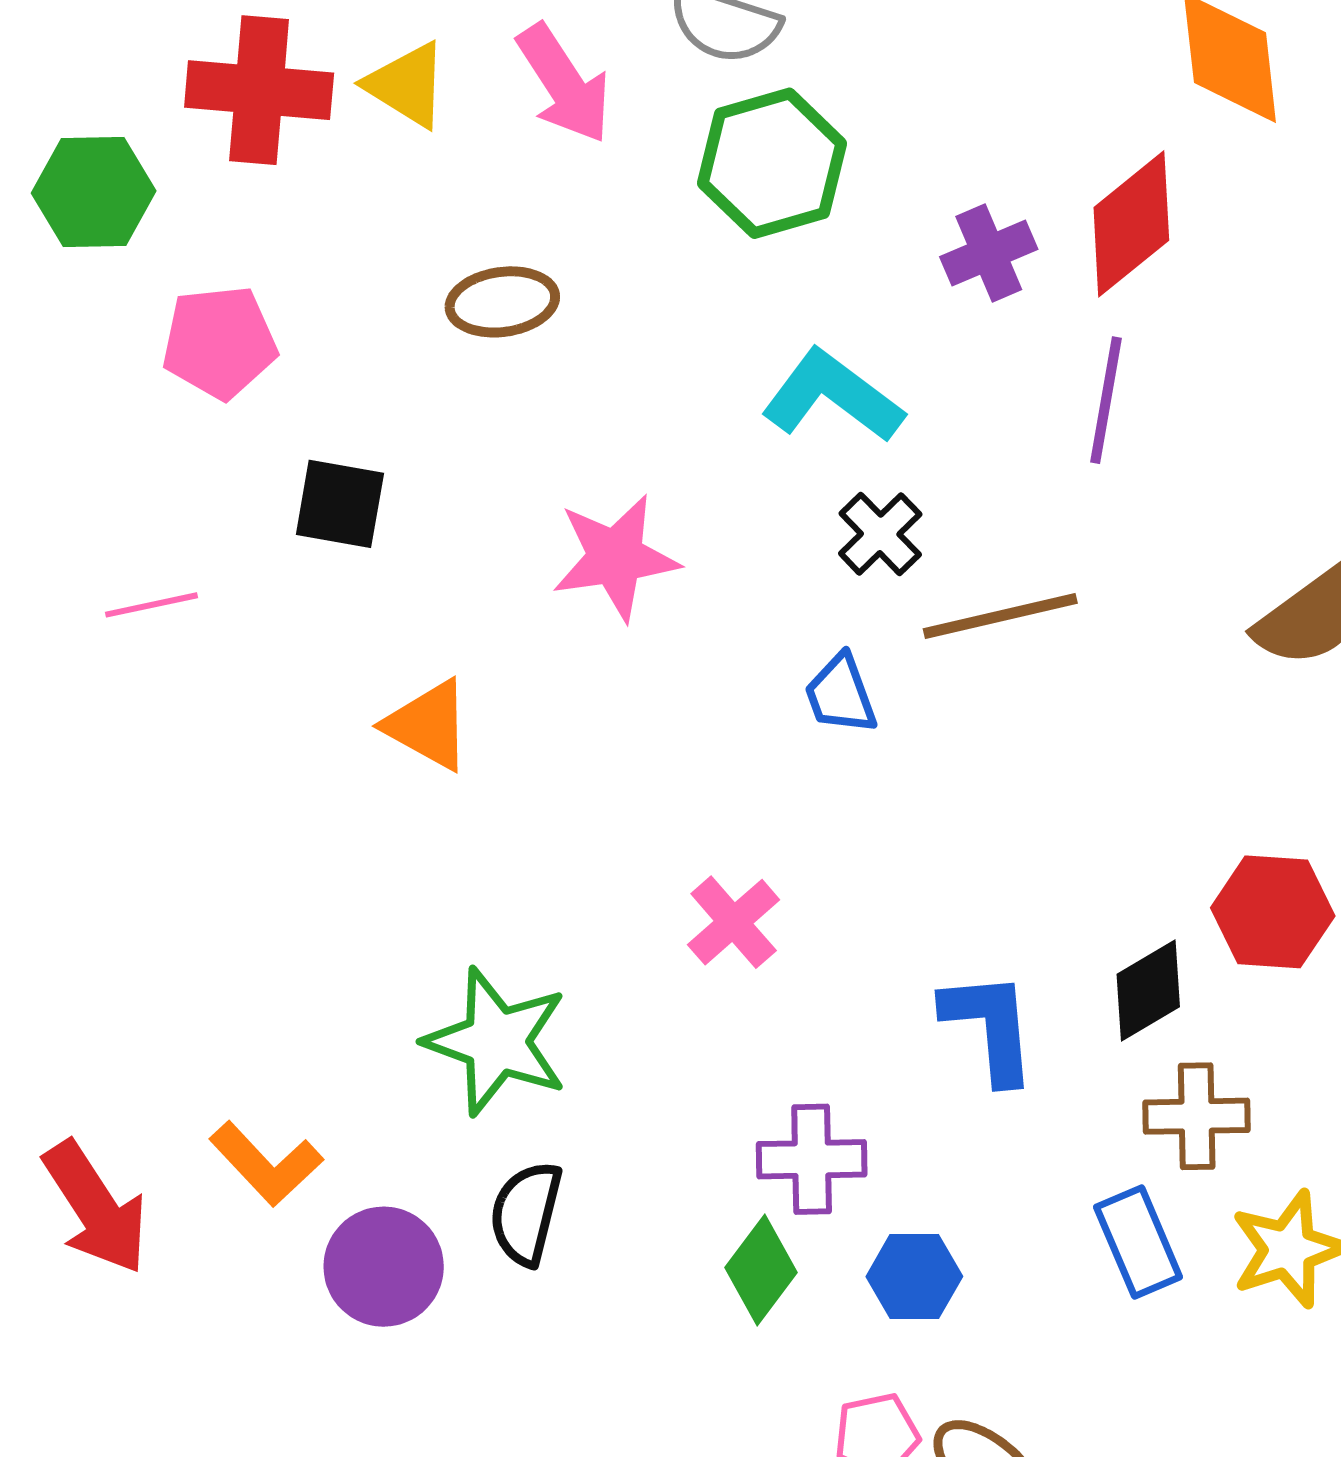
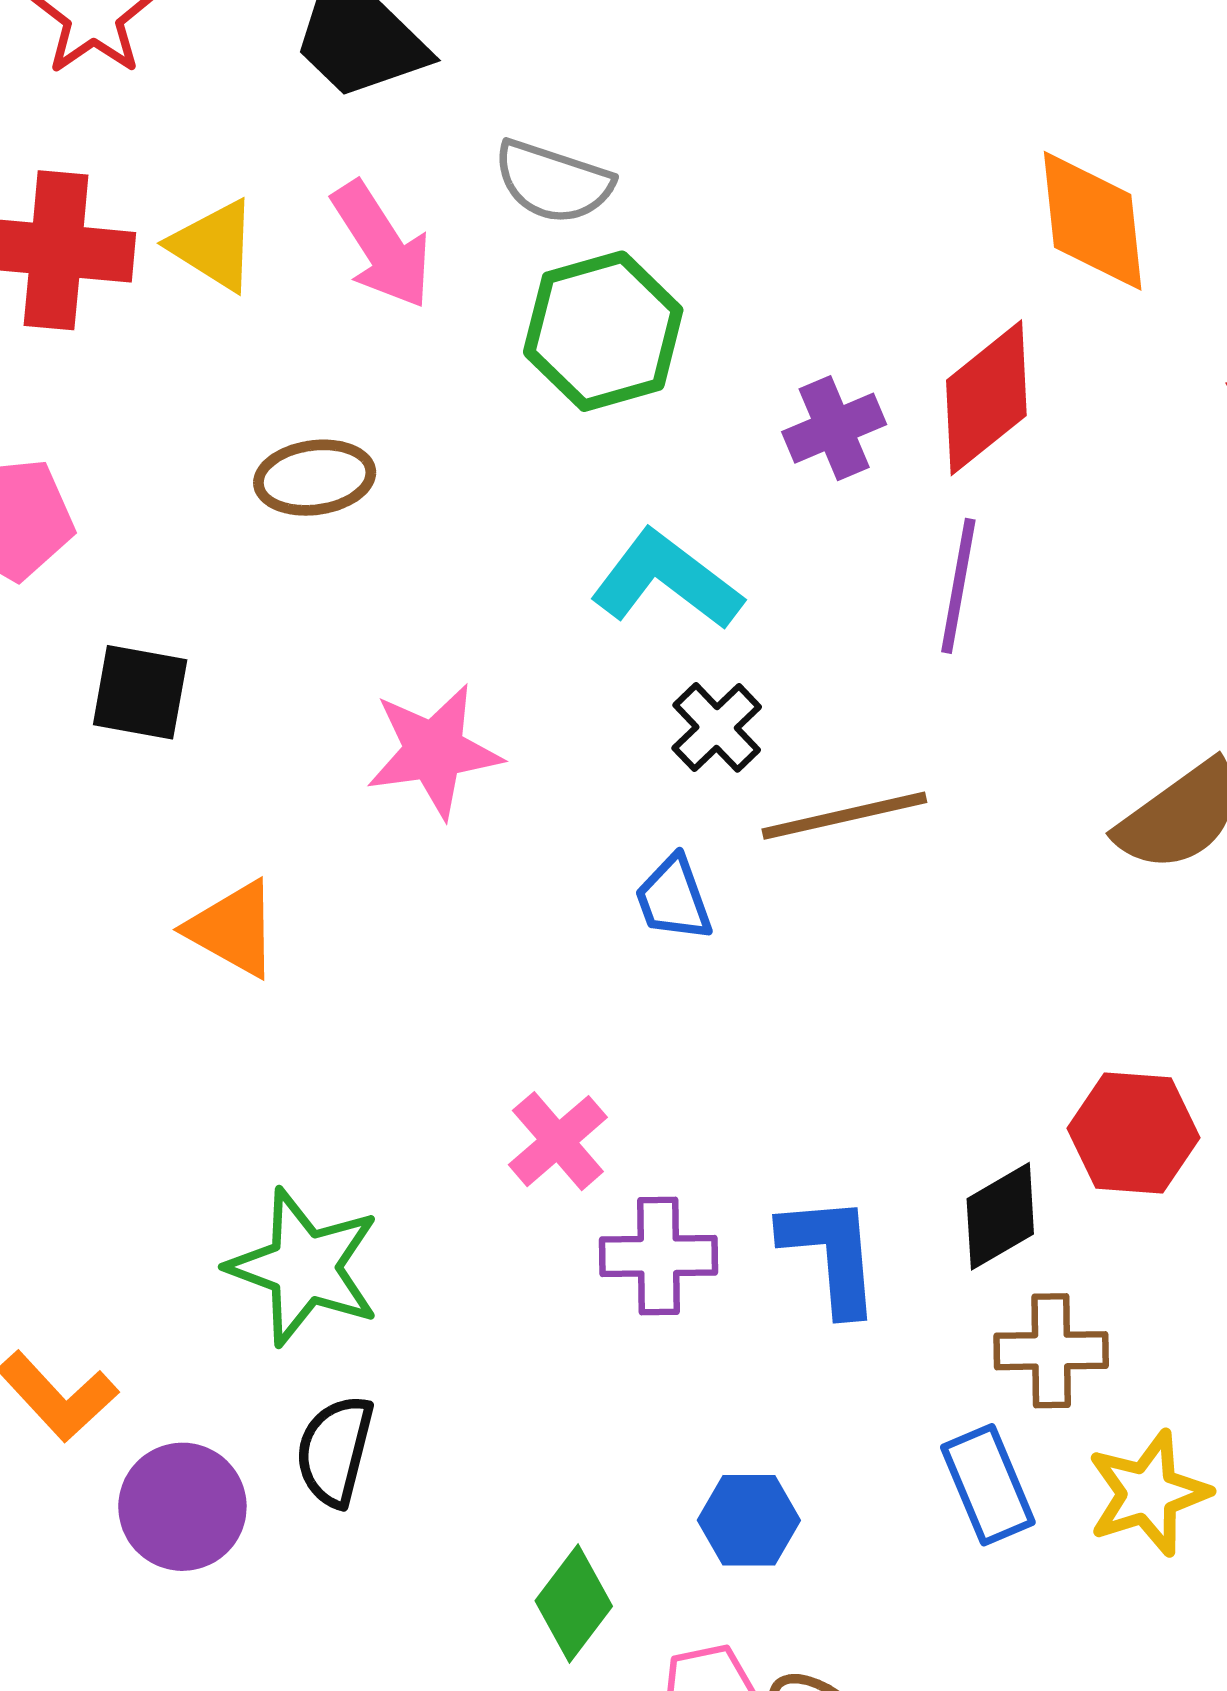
purple cross: (812, 1159) -> (659, 1256), moved
green diamond: (761, 1270) -> (574, 1604), moved

